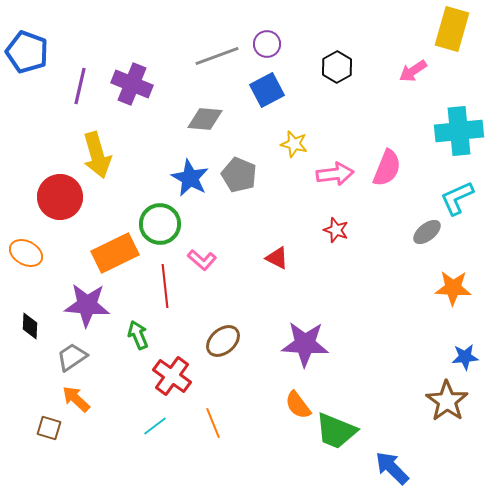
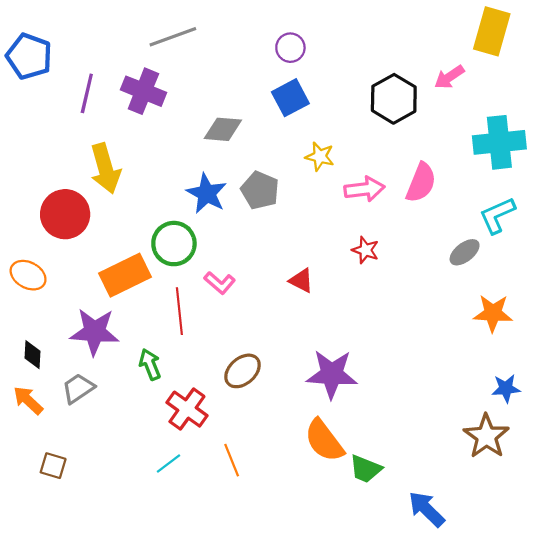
gray line: (217, 56) -> (173, 37), moved
black hexagon: (337, 67) -> (394, 99), moved, size x1.4
orange arrow: (76, 399) -> (28, 400), moved
orange semicircle: (298, 405) -> (324, 441), size x1.4
green trapezoid: (336, 431) -> (366, 469), size x0.7

